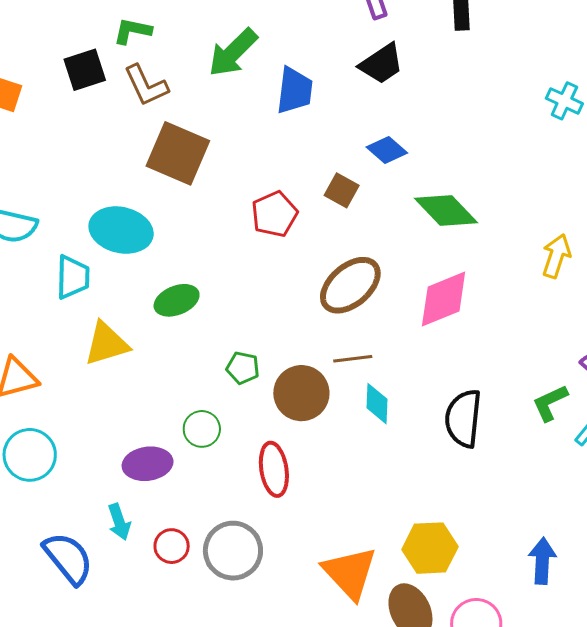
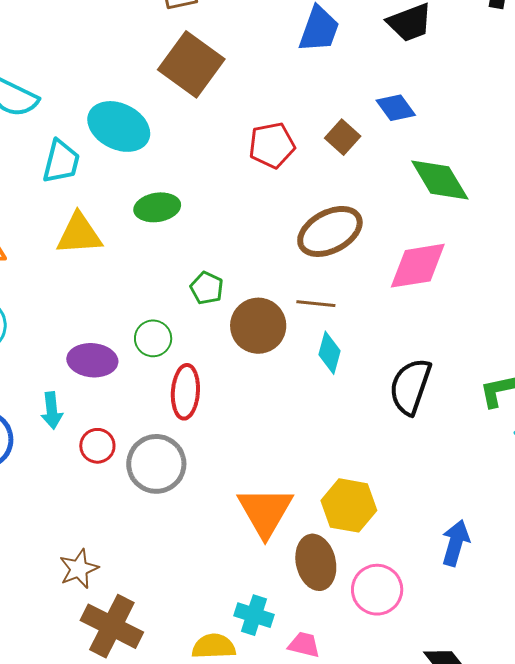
red ellipse: (274, 469) -> (185, 392), moved

